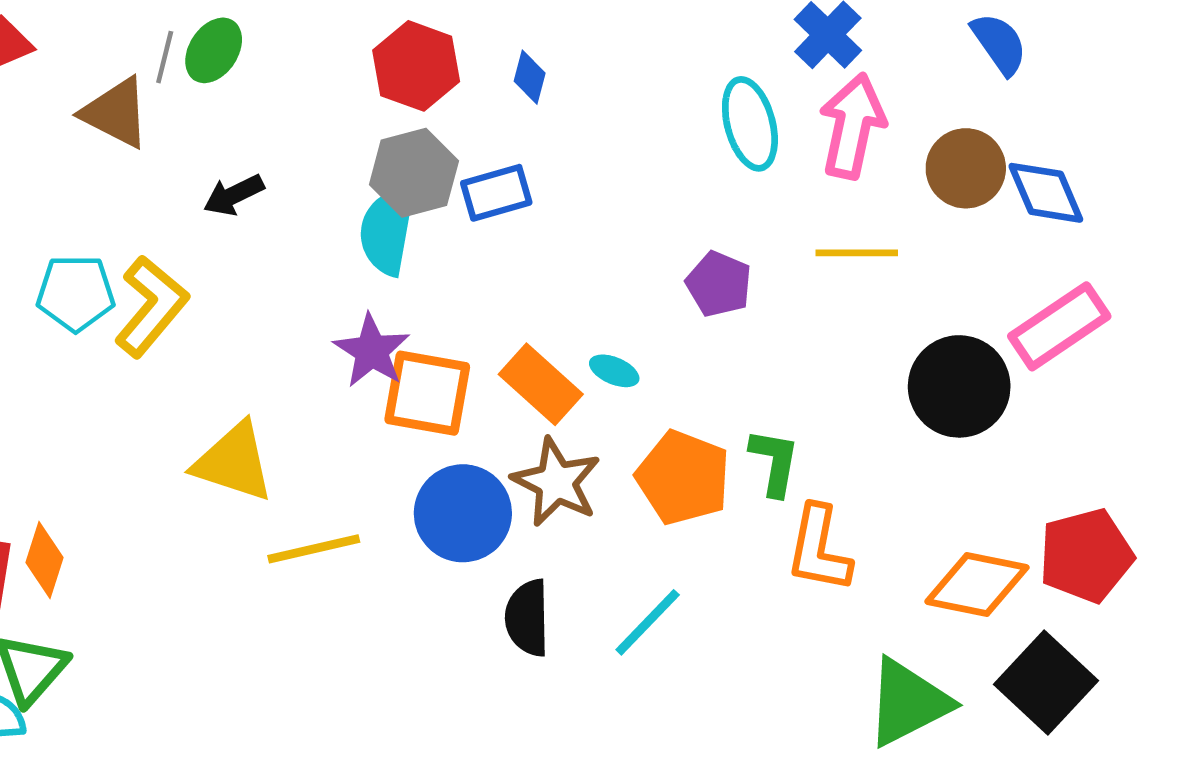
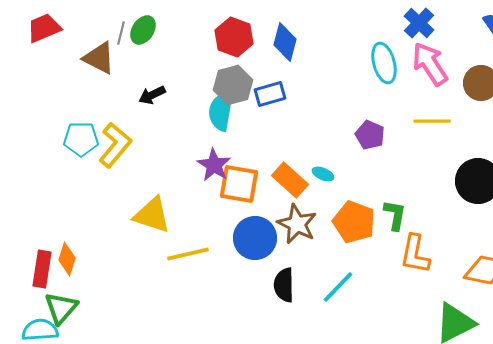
blue diamond: (530, 77) -> (285, 42), size x1.6
pink arrow: (852, 126) -> (430, 64), turned -45

